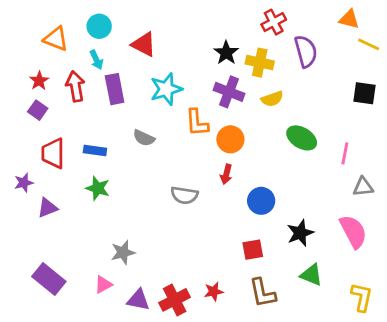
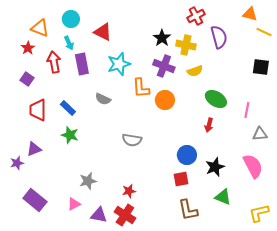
red star: (39, 81) -> (28, 48), moved
blue rectangle: (95, 151) -> (68, 108), turned 35
red arrow: (226, 174) -> (209, 125), moved
purple star: (24, 183) -> (17, 163), moved
blue circle: (261, 201) -> (187, 155), moved
red star: (214, 292) -> (129, 191), moved
yellow L-shape: (362, 297) -> (259, 213), turned -115
red cross: (175, 300) -> (125, 215), turned -30

